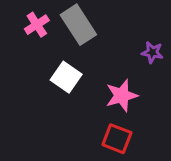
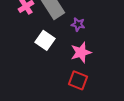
purple star: (152, 52) -> (78, 24), moved

